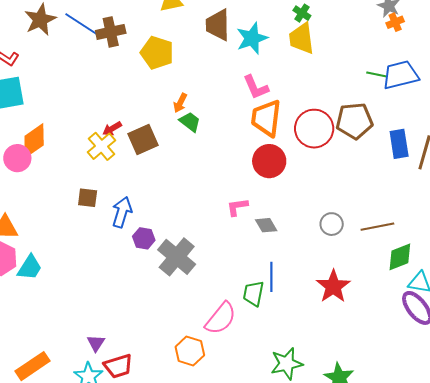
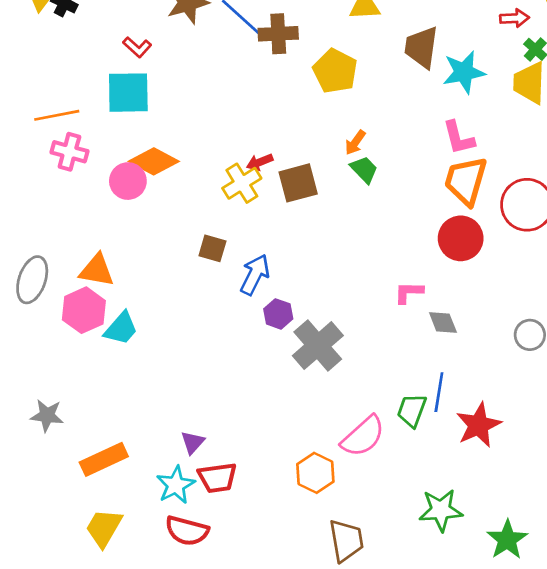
orange diamond: (34, 141) -> (154, 161), turned 54
red star: (333, 286) -> (479, 425), moved

